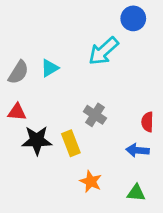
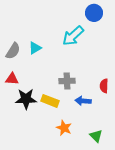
gray cross: (95, 115) -> (67, 81), turned -35
yellow rectangle: (71, 143) -> (50, 101), turned -48
blue arrow: (138, 150) -> (83, 101), moved
green triangle: (136, 193) -> (96, 136), turned 40

